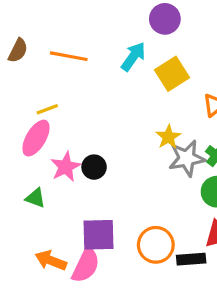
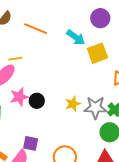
cyan arrow: (133, 57) -> (76, 37), turned 78
yellow star: (168, 137) -> (73, 104), moved
purple square: (99, 235) -> (31, 143), size x0.7

